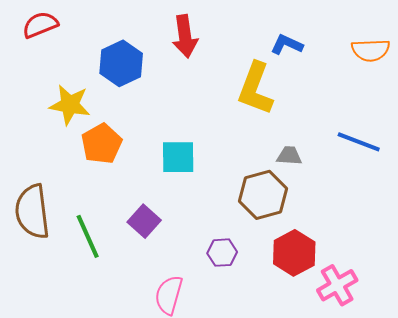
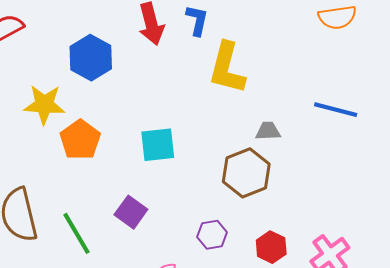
blue L-shape: (287, 45) -> (197, 20), moved, turned 84
red hexagon: (294, 253) -> (271, 247), moved, size x0.7

